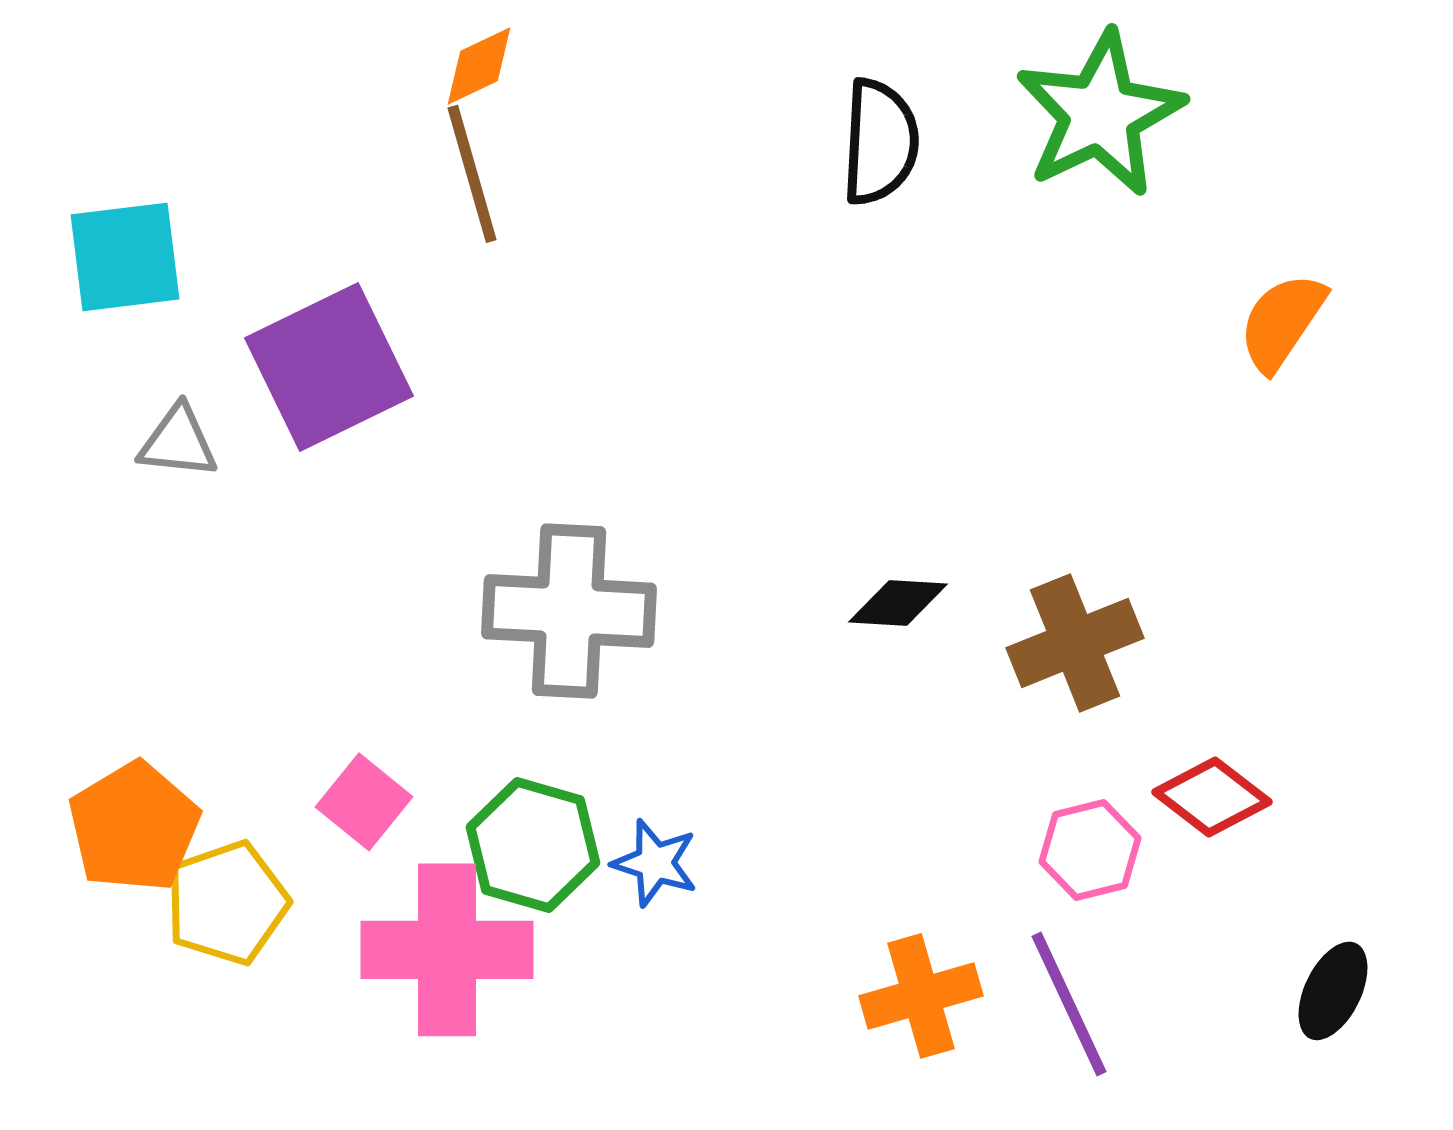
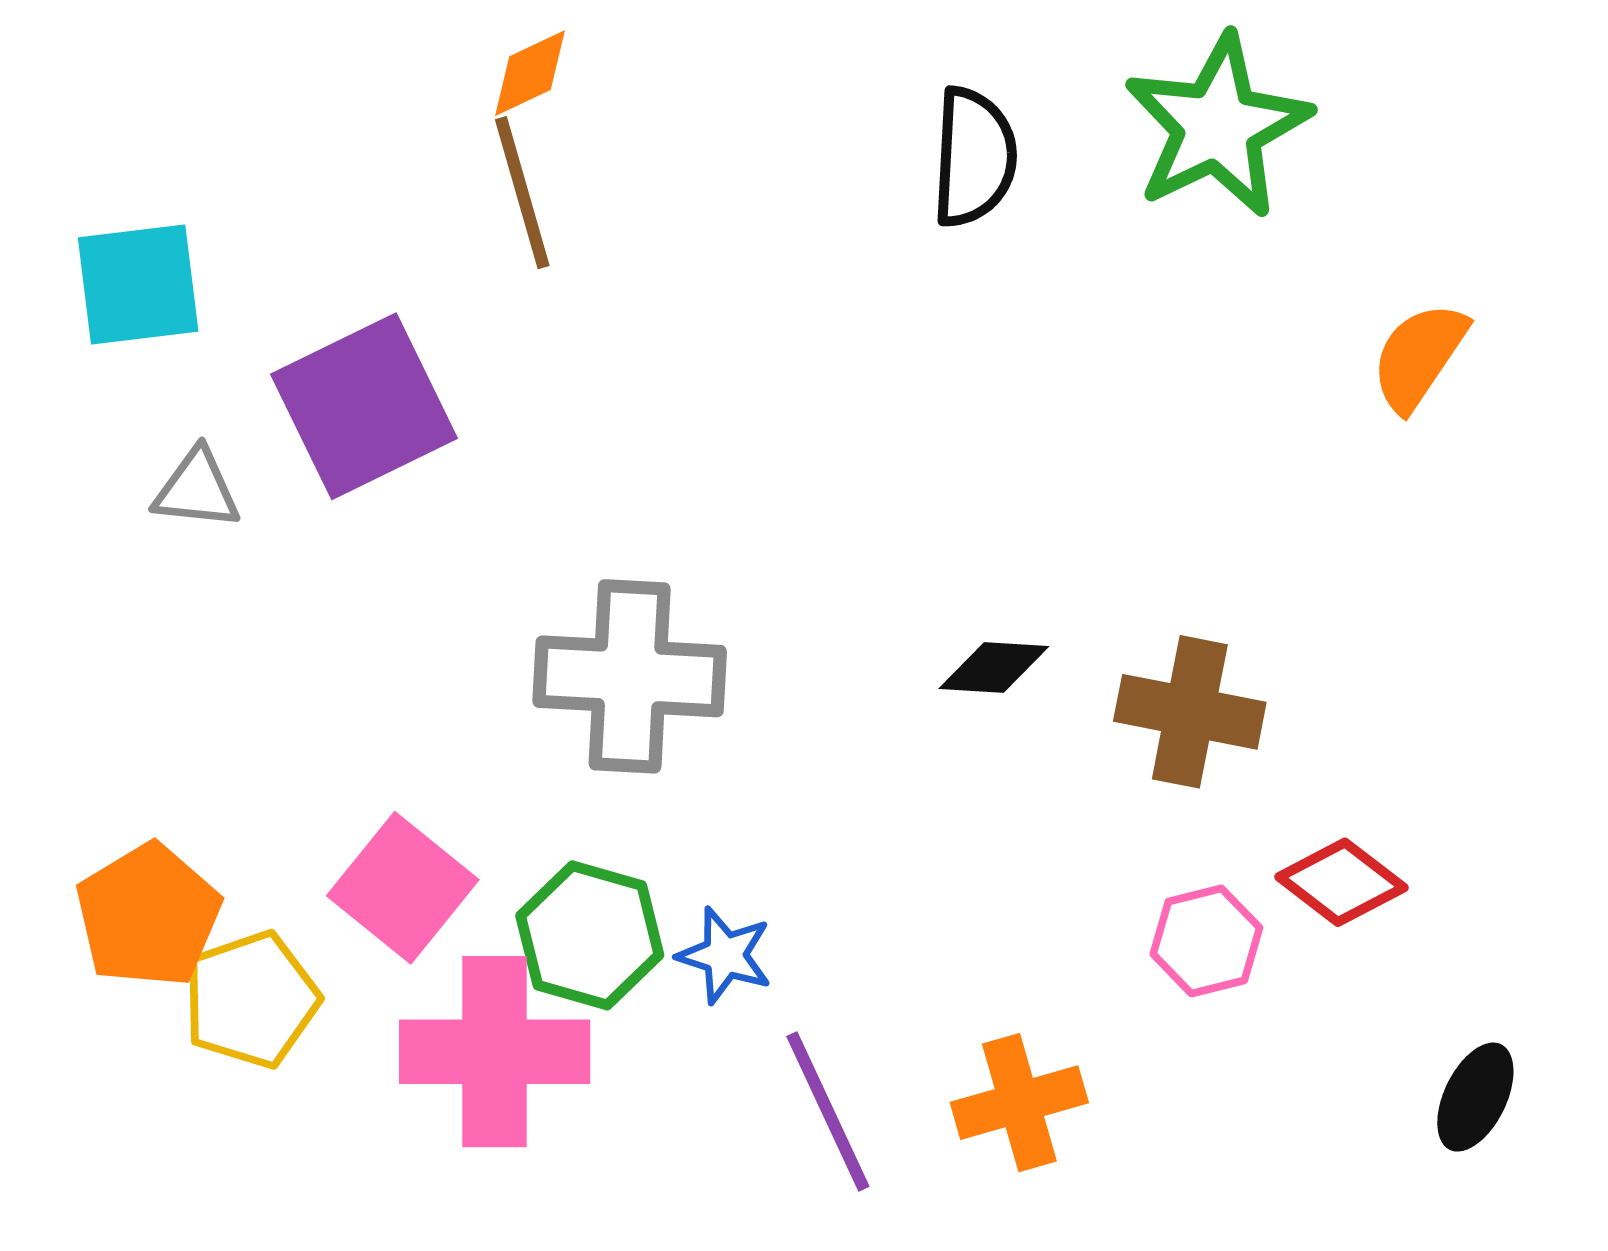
brown cross: (1075, 643) -> (1190, 712), turned 33
pink square: (364, 802) -> (403, 888), size x1.4
purple line: (1069, 1004) -> (828, 1111), moved

